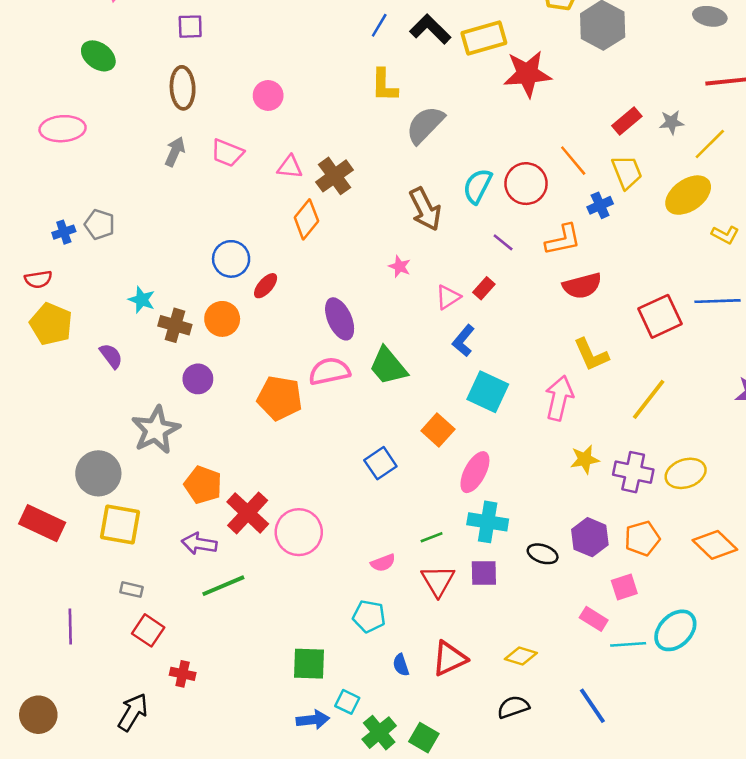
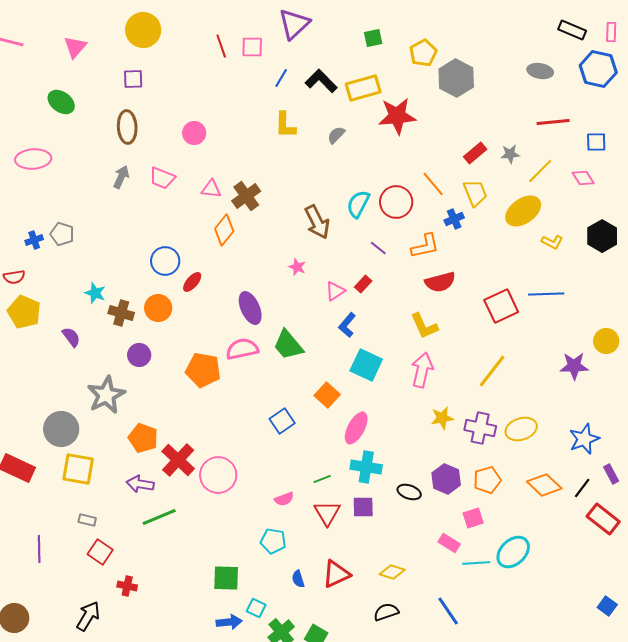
gray semicircle: (425, 125) -> (336, 135), moved, size x0.6
yellow L-shape: (591, 355) -> (424, 326), moved

